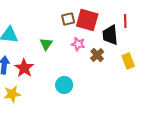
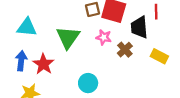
green triangle: (46, 44) -> (68, 37), size x1.6
yellow rectangle: (128, 61) -> (159, 56), turned -42

